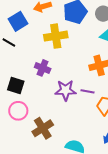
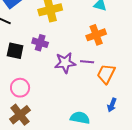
black square: (16, 85) -> (15, 51), moved
brown cross: (43, 128) -> (20, 115), moved

